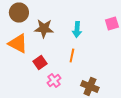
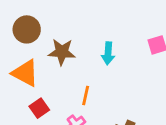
orange line: (72, 56) -> (86, 95), moved
red square: (40, 62) -> (39, 108), moved

